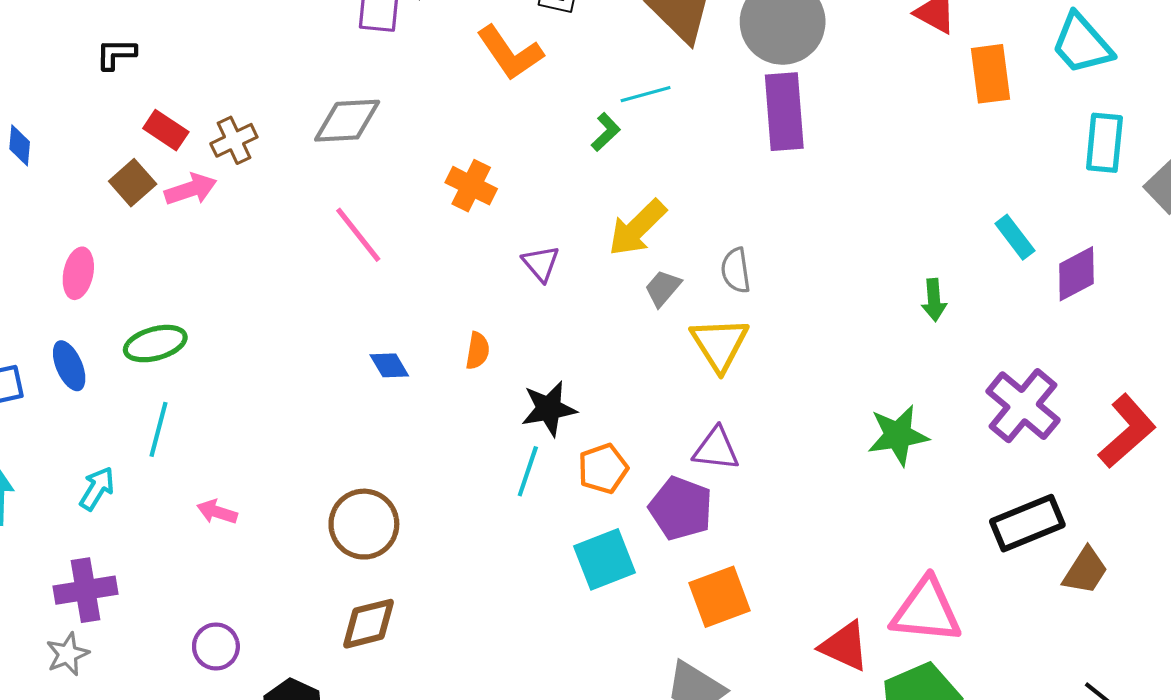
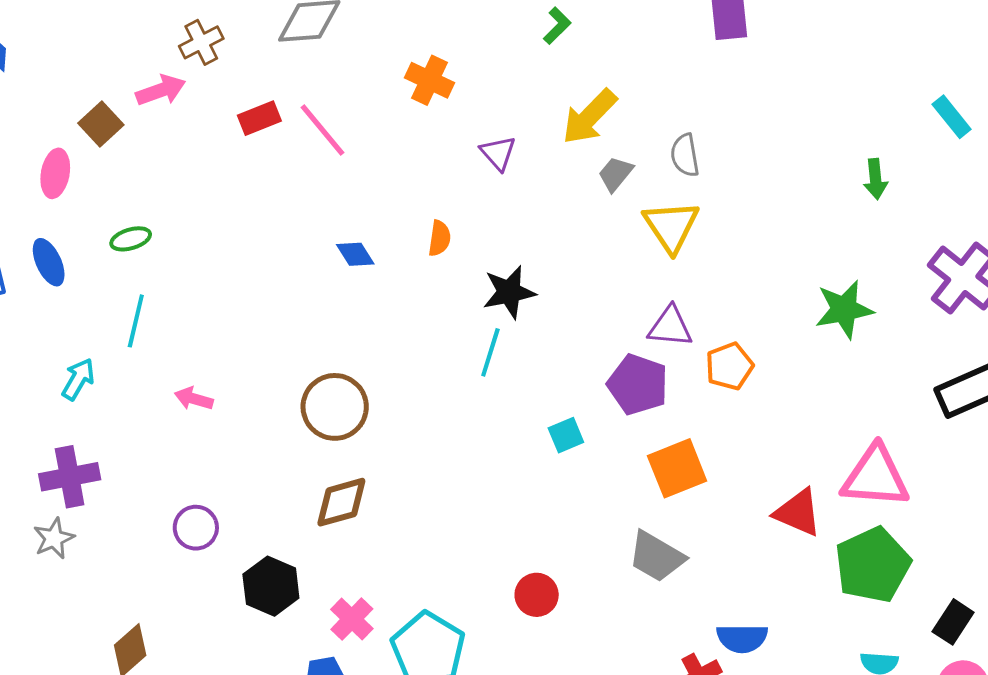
red rectangle: (166, 130) -> (259, 118), moved, turned -54
brown square: (133, 183) -> (101, 124), moved
green ellipse: (155, 344) -> (131, 239), size x0.7
orange pentagon: (603, 469) -> (729, 366), moved
cyan square: (605, 559) -> (566, 435), size x0.6

